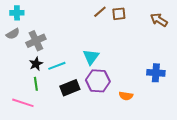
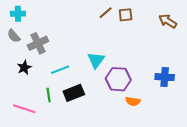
gray semicircle: (13, 34) -> (14, 36), turned 80
black star: (36, 64) -> (24, 68), moved
purple hexagon: (98, 81) -> (118, 79), moved
green line: (36, 84) -> (49, 95), moved

